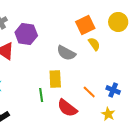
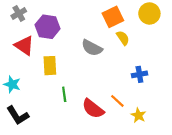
yellow rectangle: (55, 79) -> (50, 66), moved
blue cross: (113, 90) -> (139, 74), moved, turned -32
orange line: (89, 92) -> (117, 101), moved

